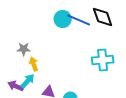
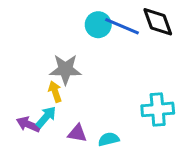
gray star: (24, 49) -> (65, 69), moved, size x1.5
cyan cross: (103, 60) -> (158, 109), moved

